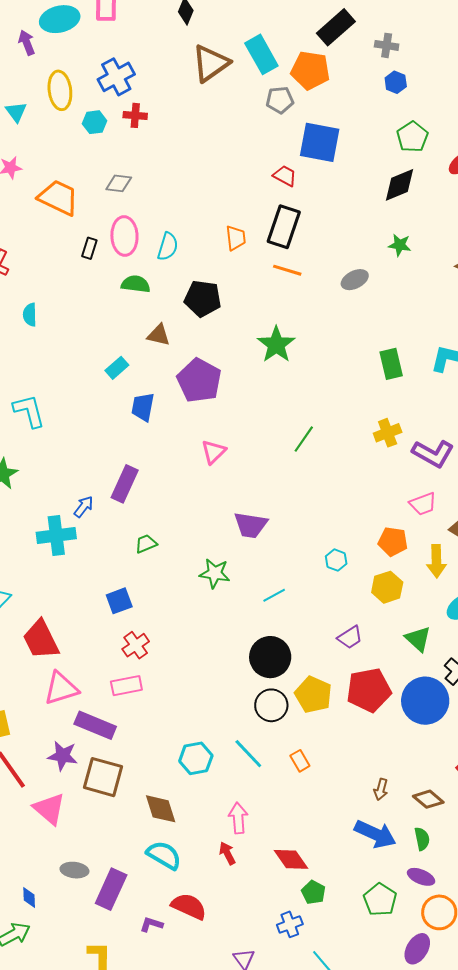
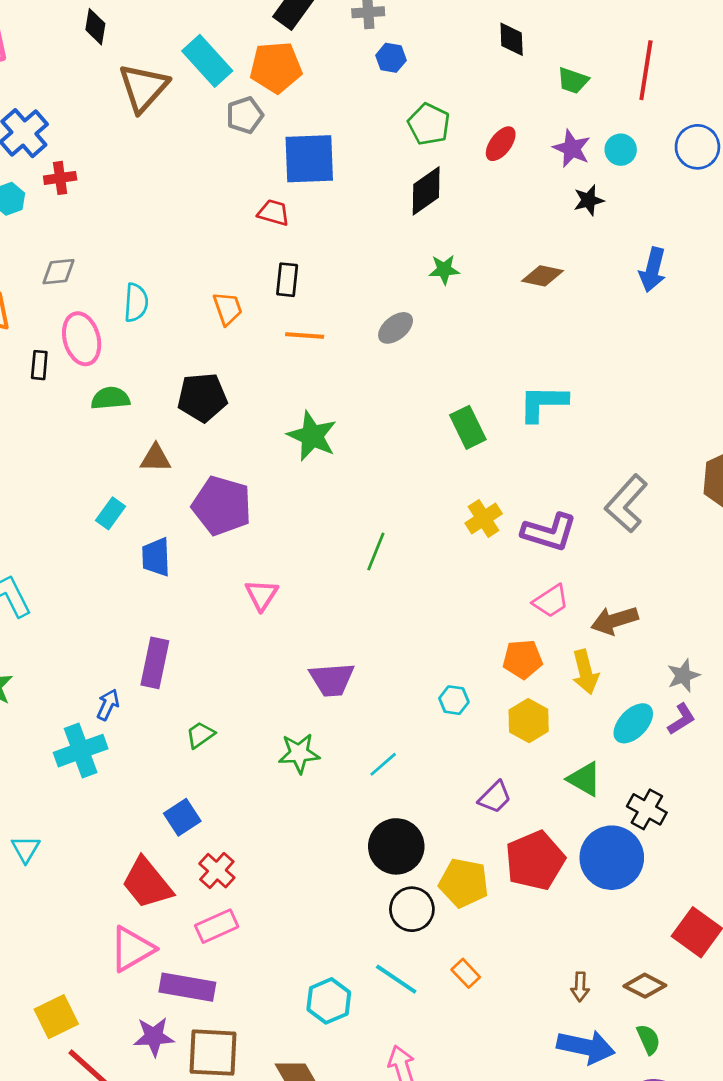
black rectangle: (284, 227) -> (287, 280), size x0.6
cyan semicircle: (168, 247) -> (136, 303), moved
red trapezoid: (41, 640) -> (147, 883), moved

